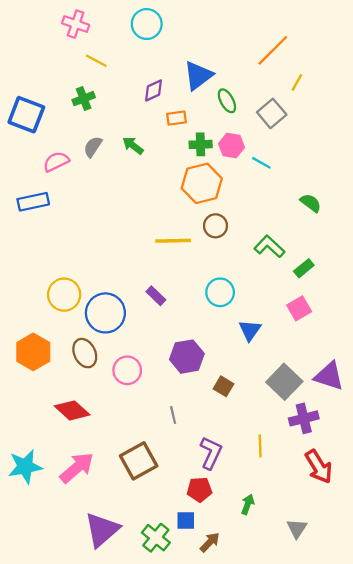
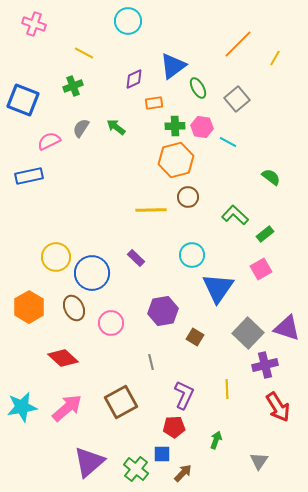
pink cross: (76, 24) -> (34, 24), moved
yellow line: (297, 82) -> (275, 58), moved
blue triangle: (250, 330) -> (218, 288), size x1.6

